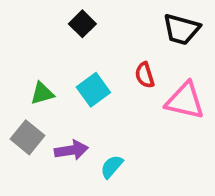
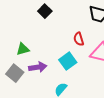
cyan square: (93, 90) -> (68, 61), moved
purple arrow: (71, 150) -> (38, 67), moved

